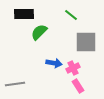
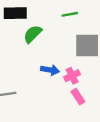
green line: (71, 15) -> (70, 14), turned -48

